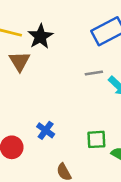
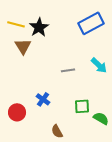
gray line: (94, 73) -> (68, 70), moved

